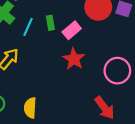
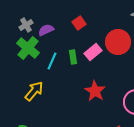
pink rectangle: (72, 30) -> (93, 52), moved

